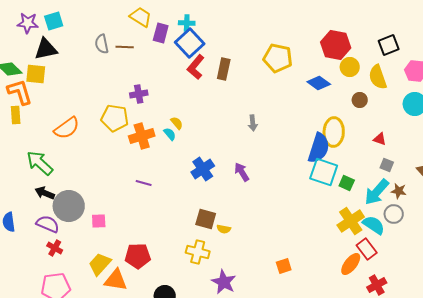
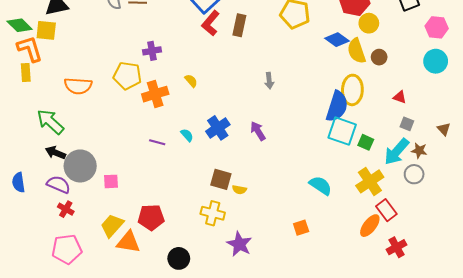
yellow semicircle: (378, 77) -> (357, 51), moved
orange semicircle: (67, 128) -> (78, 86), turned 40
cyan semicircle: (170, 134) -> (187, 135), moved
cyan semicircle: (374, 225) -> (321, 186), moved

